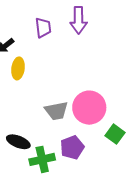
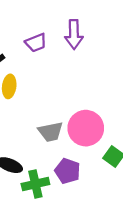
purple trapezoid: (43, 28) -> (36, 43), turned 75
purple pentagon: (72, 147) -> (68, 171), turned -30

